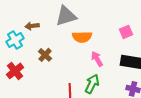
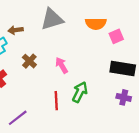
orange semicircle: (82, 37) -> (96, 24), moved
pink arrow: (97, 59) -> (62, 65), moved

